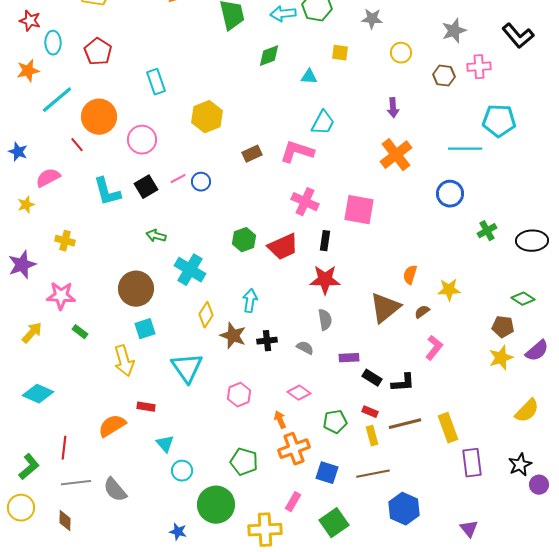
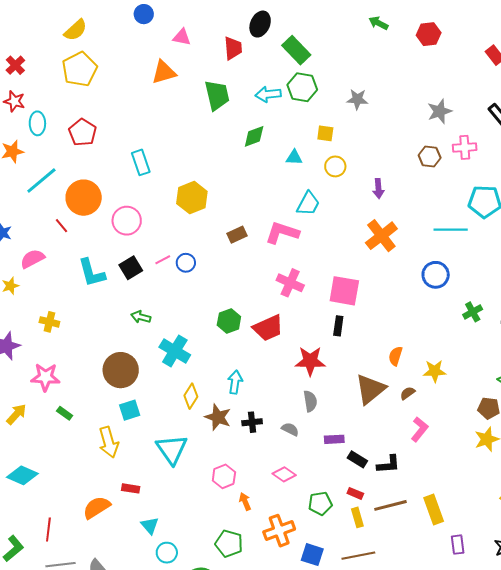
yellow circle: (401, 53) -> (335, 166), moved
black rectangle: (325, 241) -> (338, 326), moved
orange arrow: (280, 420) -> (245, 501), moved
purple rectangle: (472, 463) -> (458, 545), size x0.7

